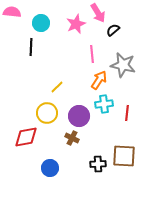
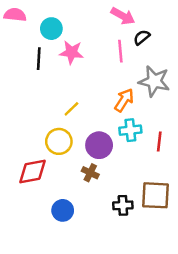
pink arrow: (98, 13) -> (123, 16), turned -30
pink star: (76, 24) -> (71, 52), moved, turned 30
pink line: (92, 54) -> (120, 51), moved

